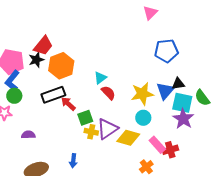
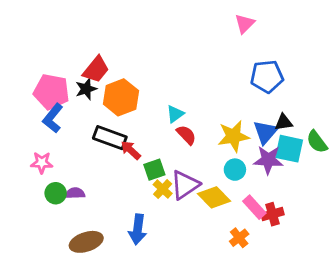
black rectangle: (53, 95) -> (110, 138), turned 40
green circle: (14, 96) -> (56, 193), moved
purple star: (183, 119) -> (268, 160), moved, turned -30
yellow cross: (91, 132) -> (163, 189), turned 32
yellow diamond: (128, 138) -> (214, 197), turned 30
blue arrow: (73, 161) -> (138, 229), size x1.5

